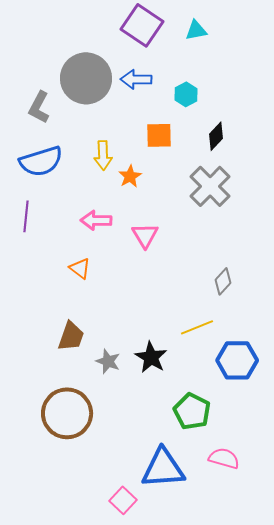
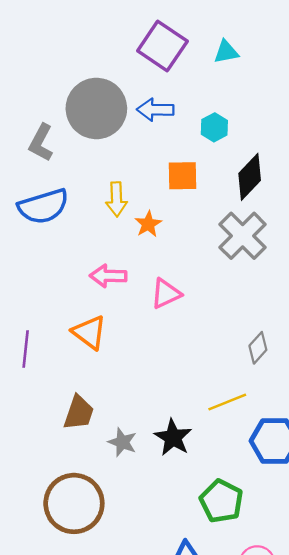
black diamond: (216, 136) -> (250, 177), size x1.4
purple line: (26, 216) -> (26, 349), moved
pink triangle: (145, 235) -> (166, 294), turned 36
orange triangle: (80, 268) -> (89, 333), size x1.4

